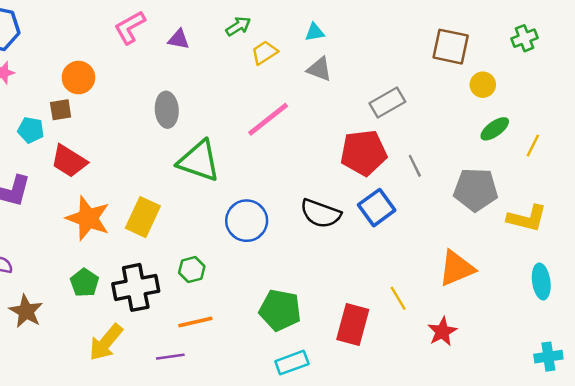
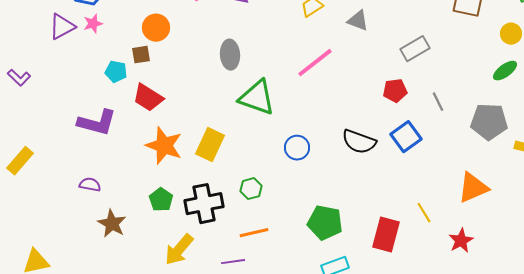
yellow circle: (483, 85) -> (511, 34), moved
red pentagon: (364, 153) -> (395, 91), size x0.6
blue circle: (247, 221) -> (297, 148), size x0.7

